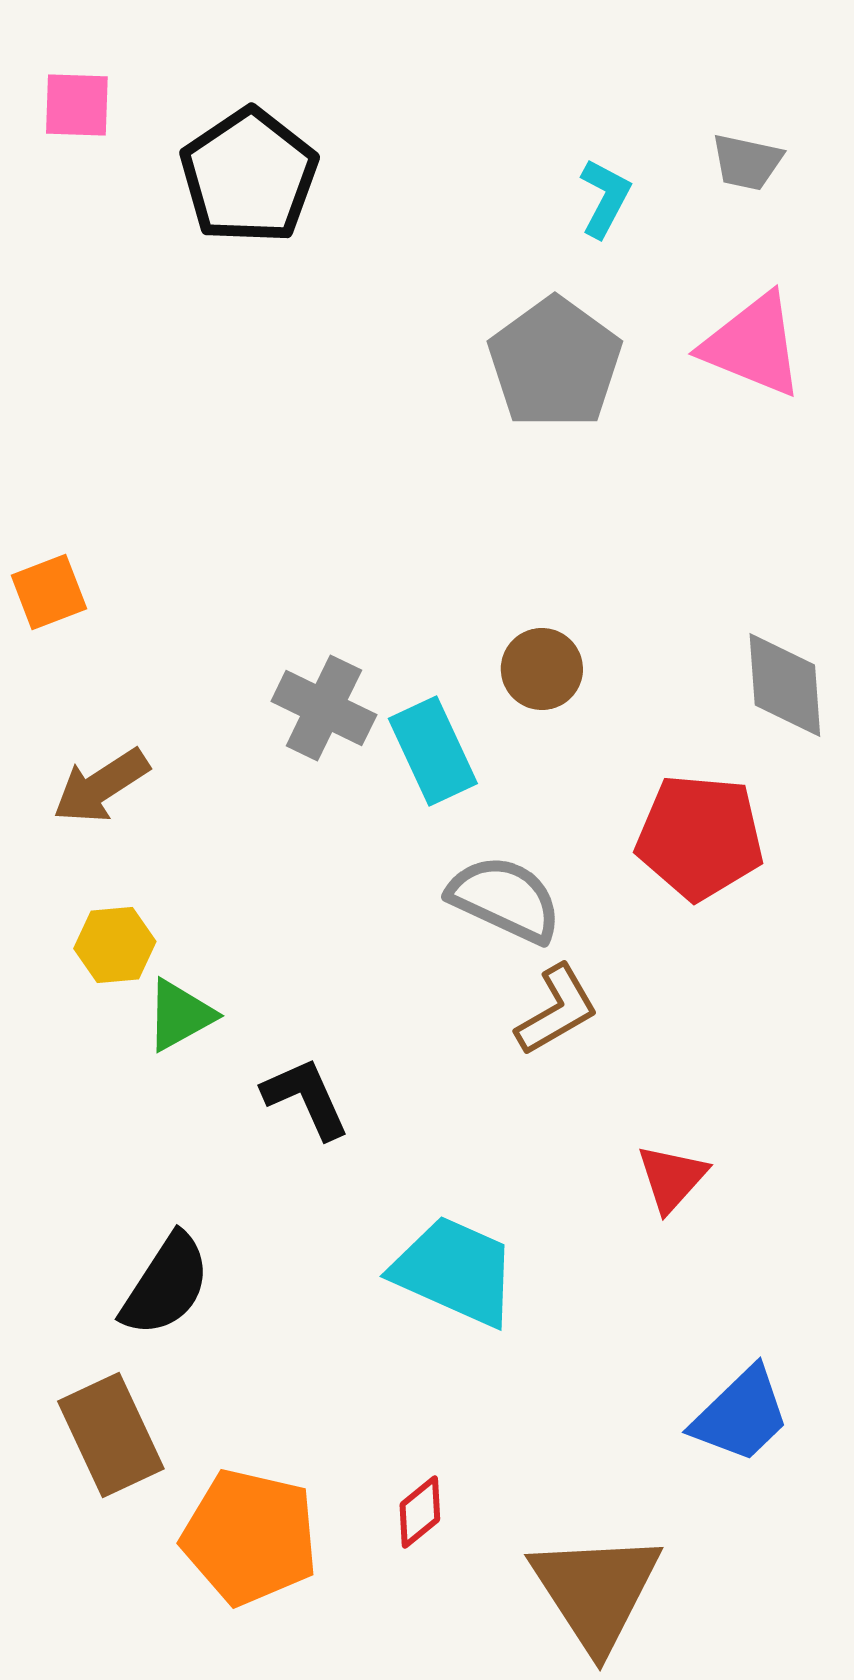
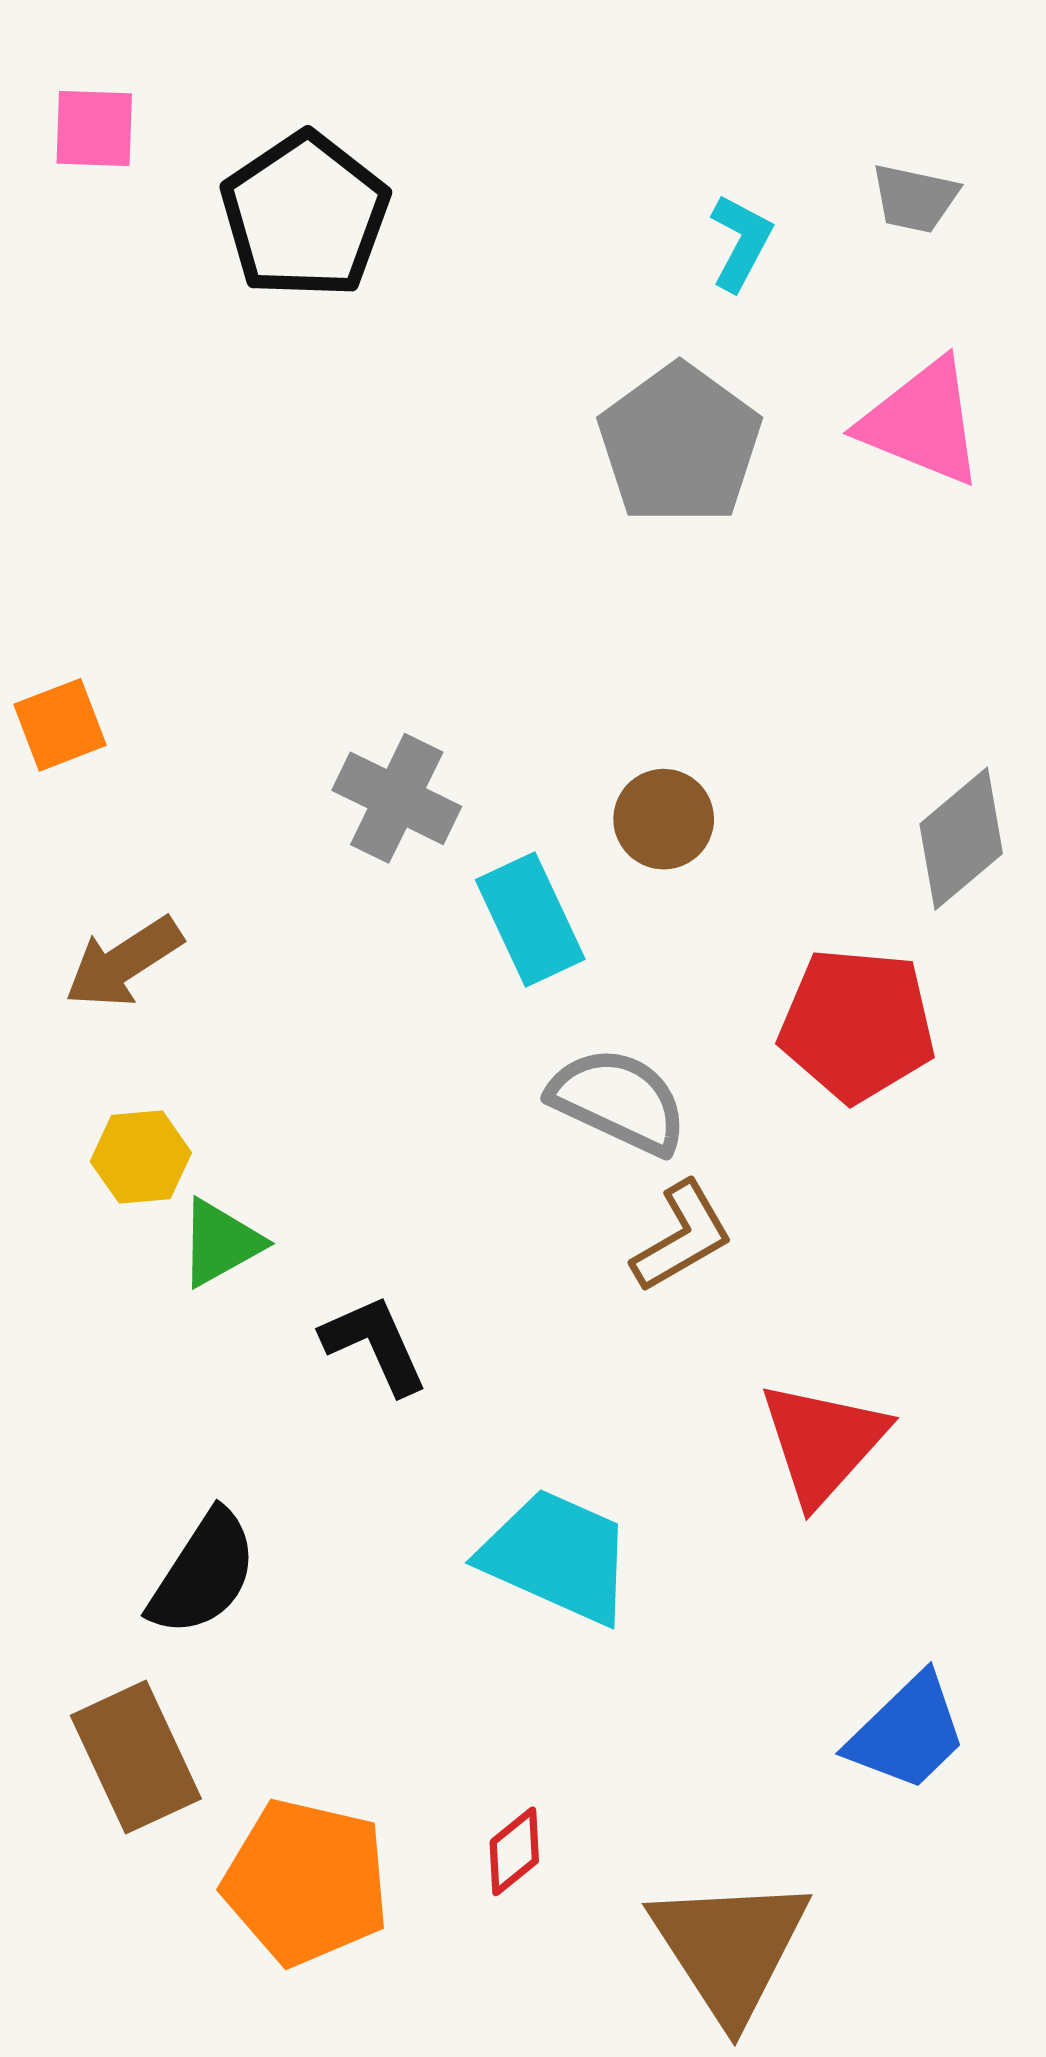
gray diamond: (785, 685) -> (961, 839), turned 54
gray cross: (324, 708) -> (397, 798), moved
red triangle: (672, 1178) -> (823, 1442), size x1.5

